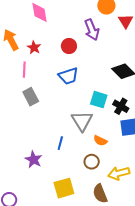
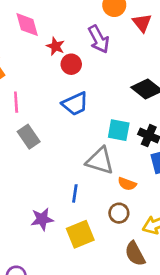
red star: (34, 47) -> (55, 46), moved
gray triangle: (82, 121) -> (100, 161), turned -35
purple star: (34, 160) -> (42, 219), turned -30
yellow square: (64, 188) -> (80, 234), moved

